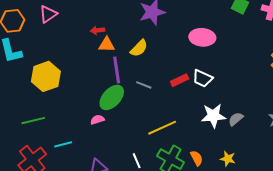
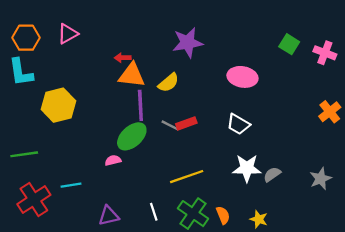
orange triangle: (107, 45) -> (132, 75), size x1.4
red rectangle: (180, 80) -> (186, 123), moved
green line: (33, 121) -> (24, 154), moved

